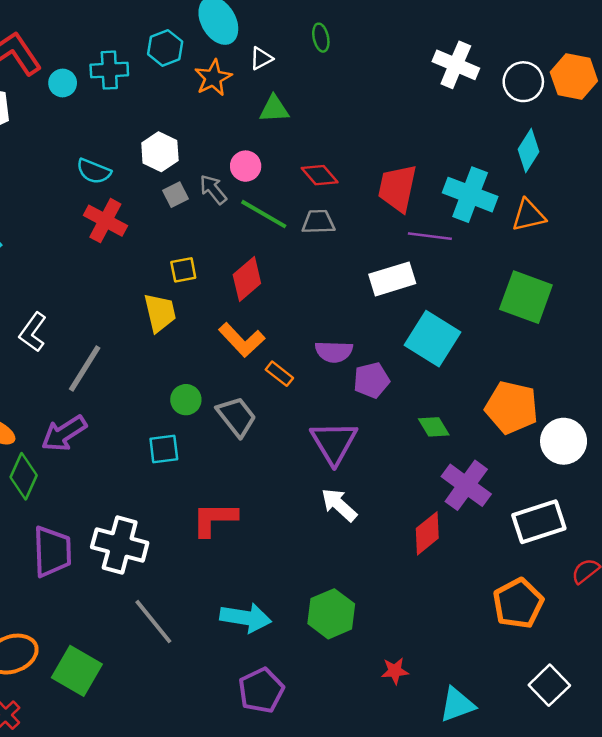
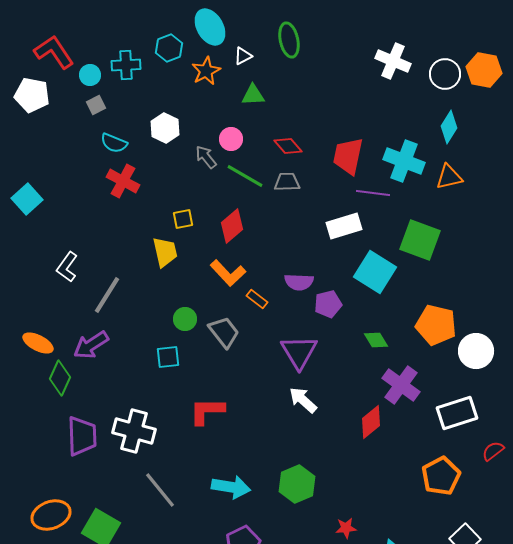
green ellipse: (321, 38) -> (289, 40), size x1.6
gray square: (176, 195) -> (96, 105), moved
green square: (526, 297) -> (420, 240), moved

